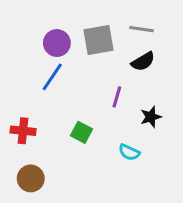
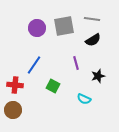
blue line: (52, 77) -> (34, 65), moved
purple line: (117, 97) -> (76, 63), turned -32
brown circle: (31, 178) -> (13, 110), moved

